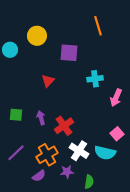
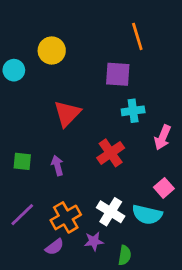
purple square: (69, 53) -> (118, 74), moved
red triangle: (48, 81) -> (67, 114), size x1.5
red cross: (64, 126) -> (111, 153), moved

